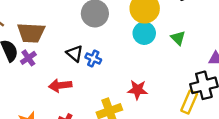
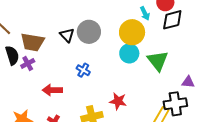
green triangle: (178, 38) -> (158, 61), size x1.6
black triangle: (75, 53) -> (67, 35), moved

